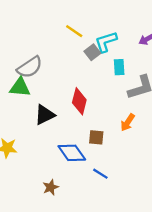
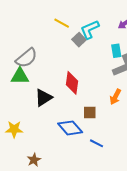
cyan rectangle: (119, 67) -> (116, 51), moved
brown star: (51, 187) -> (34, 160), moved

